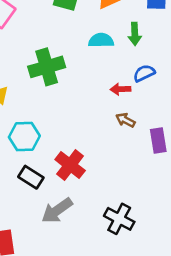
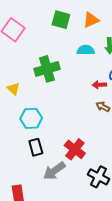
red cross: (70, 165) -> (75, 149), moved
black rectangle: (31, 177) -> (36, 147), turned 42

